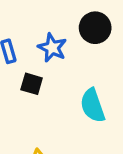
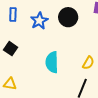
black square: (32, 84) -> (11, 49), moved

